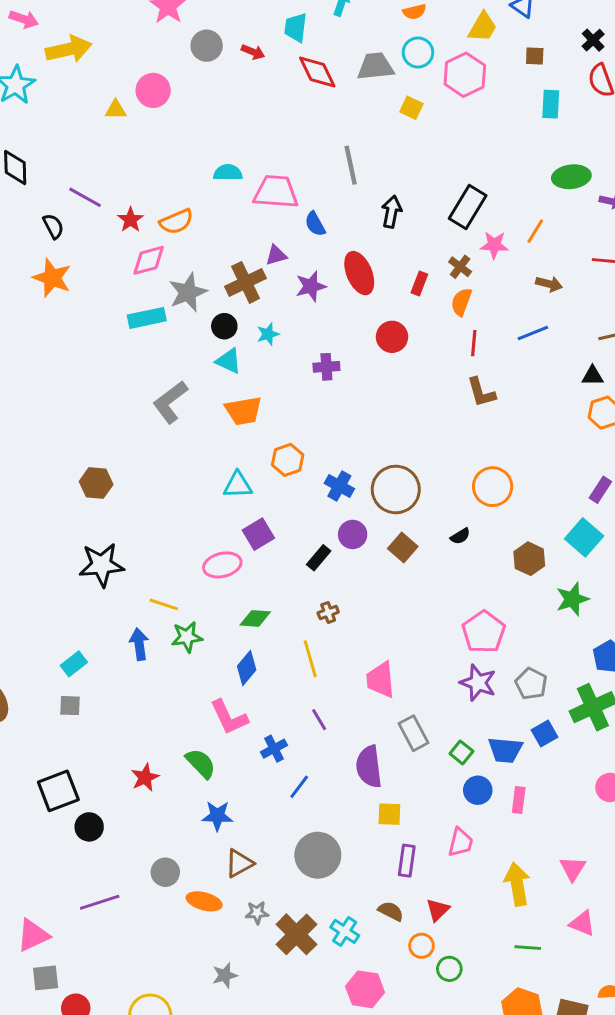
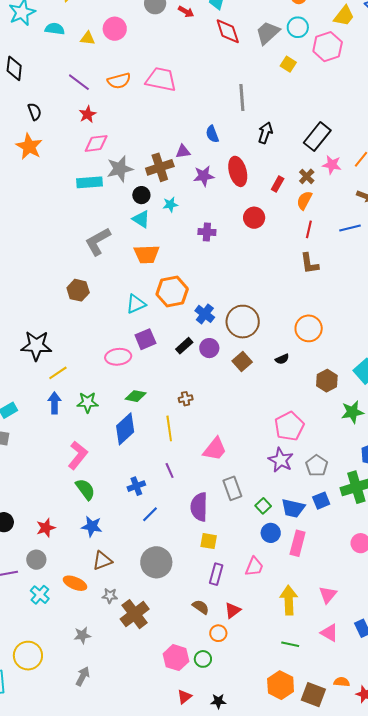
gray trapezoid: (375, 66) -> (268, 33), turned -44
cyan semicircle: (228, 173) -> (55, 29), moved
pink trapezoid: (276, 192) -> (161, 79), moved
purple line: (85, 197) -> (79, 82), moved
orange semicircle: (176, 222) -> (119, 81), moved
orange hexagon: (288, 460) -> (172, 292), size x1.4
brown hexagon: (96, 483) -> (78, 290), moved
cyan triangle: (238, 485) -> (136, 304), turned -30
black rectangle: (319, 558) -> (184, 346), moved
yellow line: (164, 604) -> (58, 373), moved, turned -60
blue diamond: (247, 668) -> (125, 429), size x1.4
pink trapezoid: (380, 680) -> (215, 449), turned -144
pink L-shape: (229, 717) -> (78, 455), moved, turned -124
red star: (145, 777) -> (46, 528), moved
pink rectangle: (519, 800) -> (298, 543), size x1.4
gray circle: (165, 872) -> (36, 560), moved
cyan cross: (345, 931) -> (40, 595), moved
green circle: (449, 969) -> (203, 659), moved

